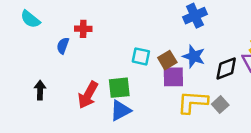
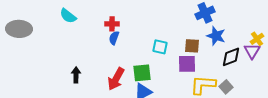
blue semicircle: (63, 46) -> (114, 38), moved
blue star: (194, 56) -> (216, 36), moved
brown square: (167, 60) -> (192, 46), moved, turned 35

